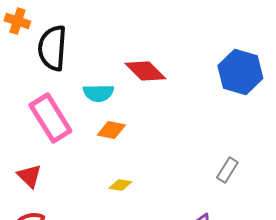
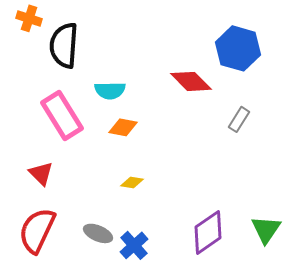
red diamond: (145, 71) -> (191, 81), moved
blue hexagon: (240, 72) -> (238, 48), moved
gray rectangle: (227, 170) -> (239, 119), moved

